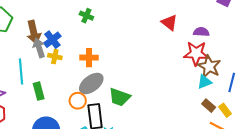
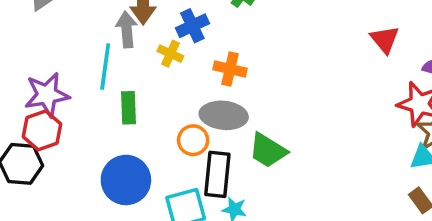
blue cross: (52, 40) -> (192, 26), moved
gray arrow: (39, 48) -> (127, 29), moved
gray ellipse: (91, 84) -> (224, 115), turned 30

